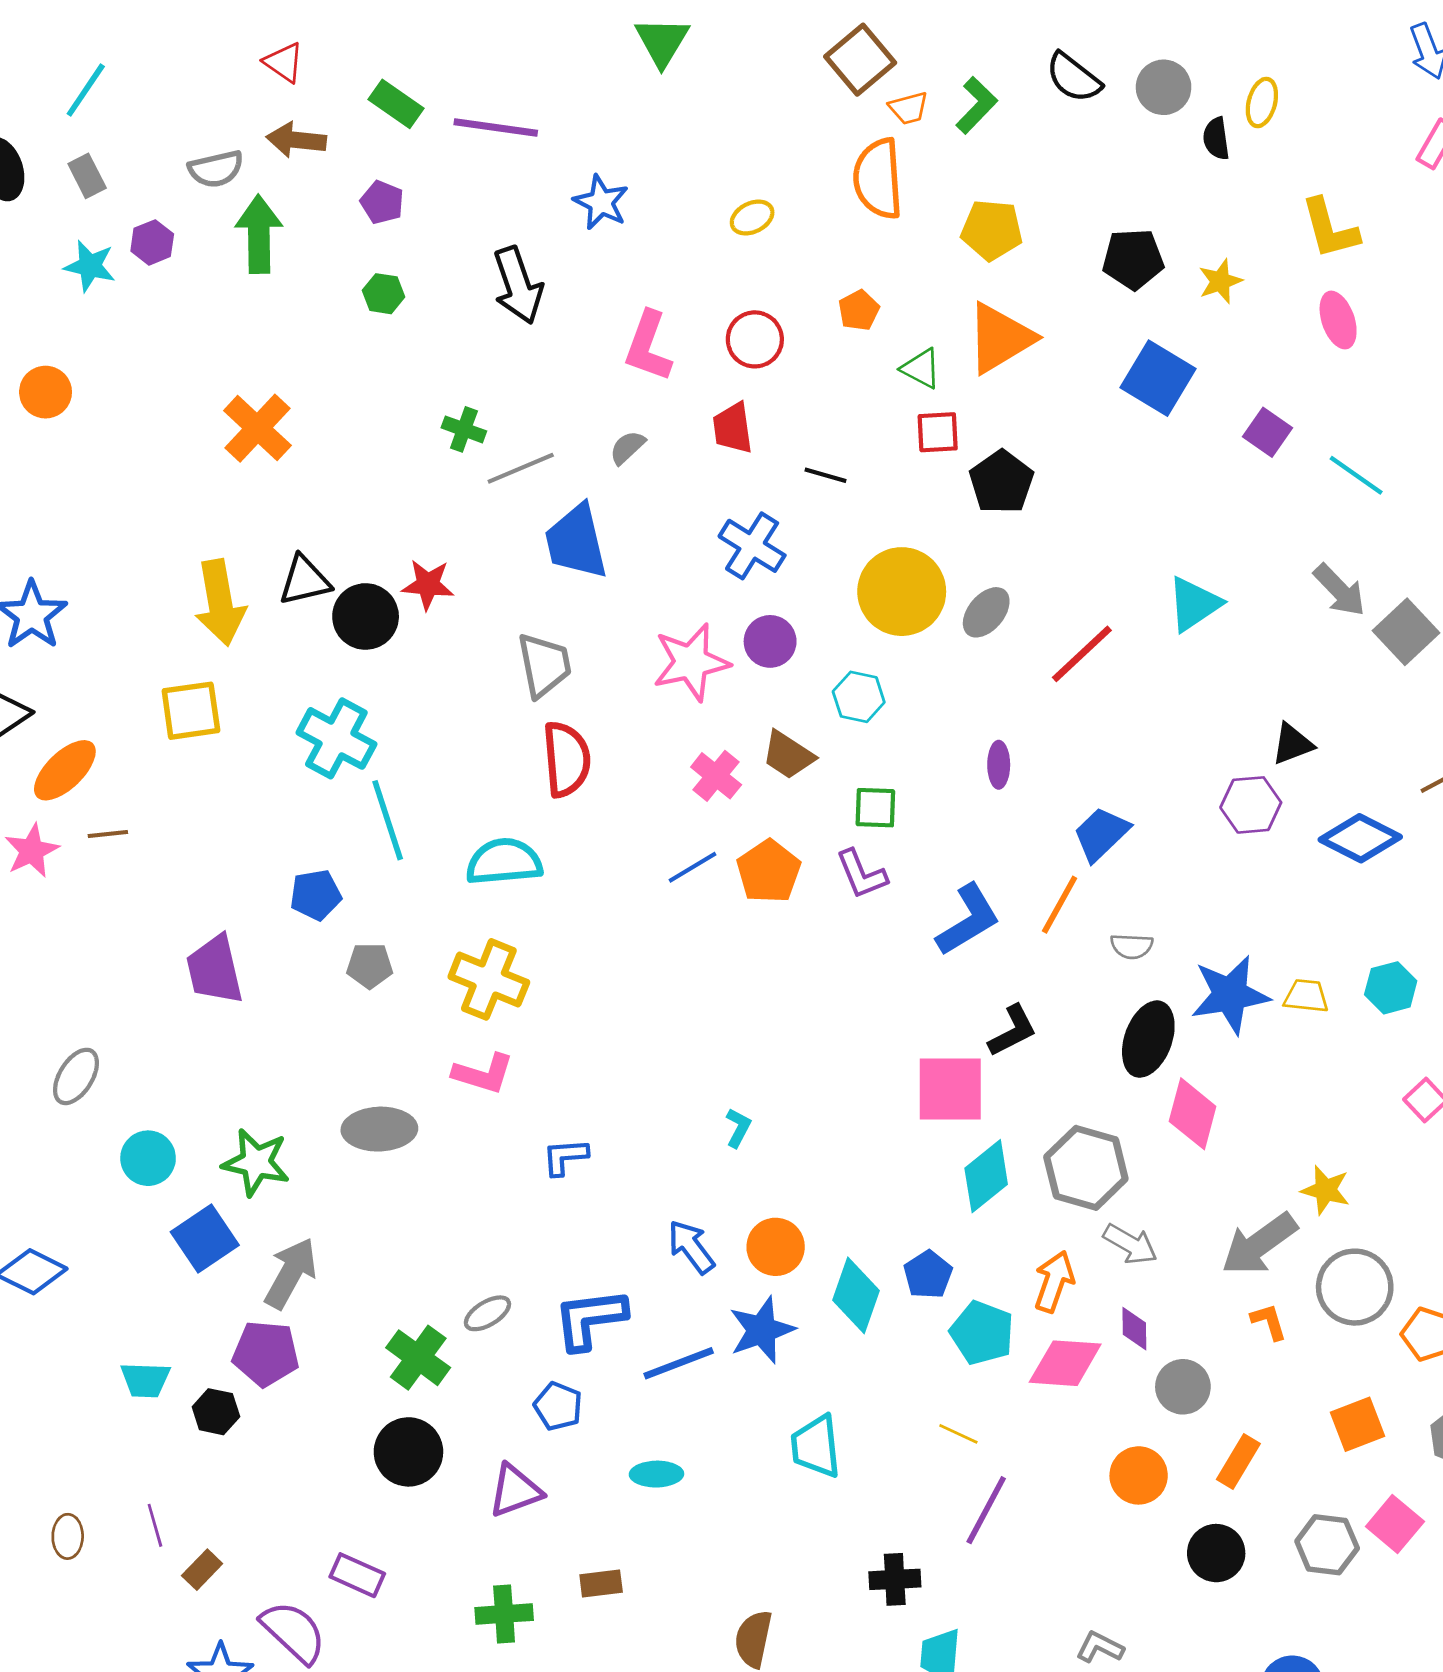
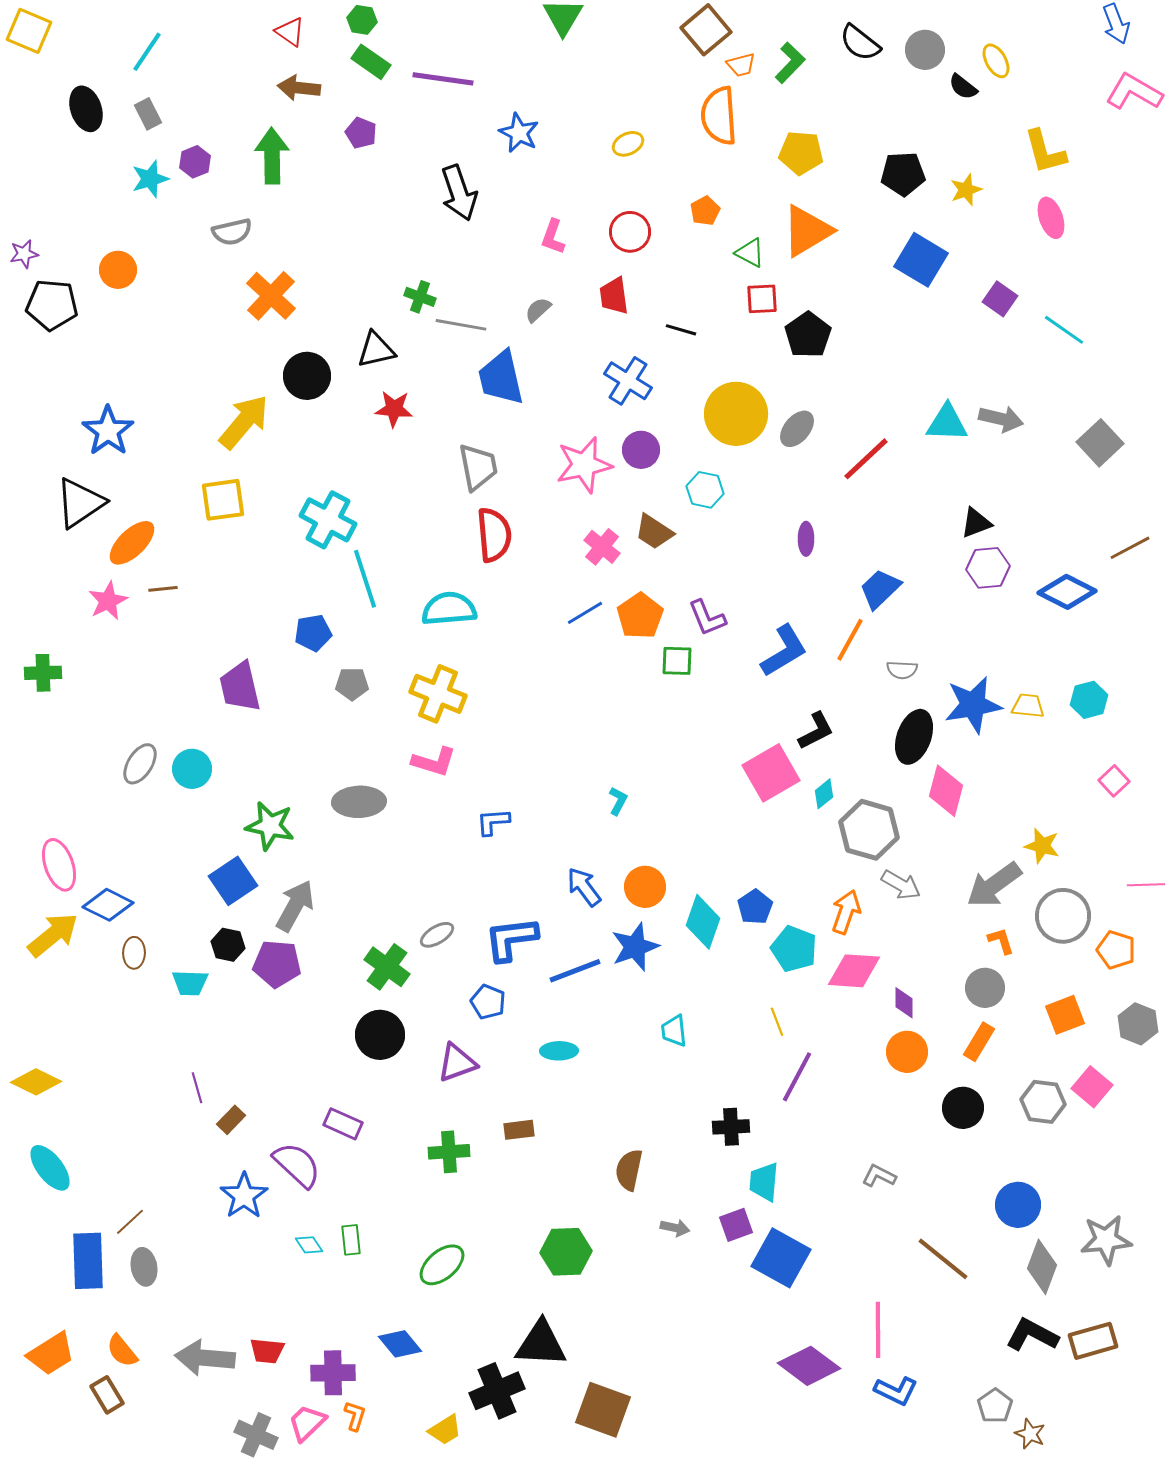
yellow ellipse: (1262, 103) -> (996, 61), turned -44
black semicircle: (1216, 139) -> (963, 87), turned -44
gray semicircle: (216, 169) -> (232, 232), moved
cyan star: (90, 266) -> (150, 179), turned -30
green hexagon: (384, 294) -> (362, 20), moved
pink L-shape: (648, 346) -> (553, 237), size x0.7
gray line: (521, 468) -> (461, 325), turned 33
black triangle: (305, 580) -> (376, 350), moved
gray arrow: (1339, 590) -> (1001, 419), moved, turned -33
yellow arrow: (220, 603) -> (244, 422), turned -130
cyan triangle: (1194, 604) -> (947, 423), turned 36
black circle: (366, 616) -> (307, 376), moved
black triangle: (1292, 744) -> (976, 523), moved
green square: (875, 808) -> (677, 661), moved
pink square: (950, 1089) -> (771, 773), turned -30
cyan circle: (148, 1158) -> (192, 769), moved
cyan diamond: (986, 1176) -> (824, 794), moved, size x0.6
purple diamond: (1134, 1329) -> (904, 1003), moved
gray circle: (1183, 1387) -> (985, 988), moved
black hexagon: (216, 1412) -> (228, 945), moved
yellow line: (958, 1434) -> (777, 1022), turned 44
cyan trapezoid: (816, 1446) -> (674, 1031), size x0.7
brown ellipse: (68, 1536) -> (134, 953), moved

